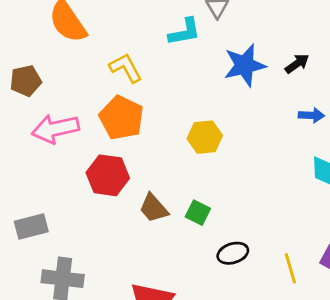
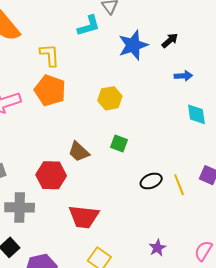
yellow L-shape: (126, 68) -> (50, 55), turned 30
red hexagon: (108, 175) -> (51, 175), moved
green square: (198, 213) -> (119, 143), moved
black ellipse: (233, 253) -> (151, 181), moved

